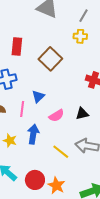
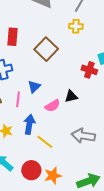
black triangle: (82, 114) -> (71, 96), moved
yellow line: (61, 152) -> (45, 142), moved
orange star: (56, 185) -> (53, 176), turned 30

